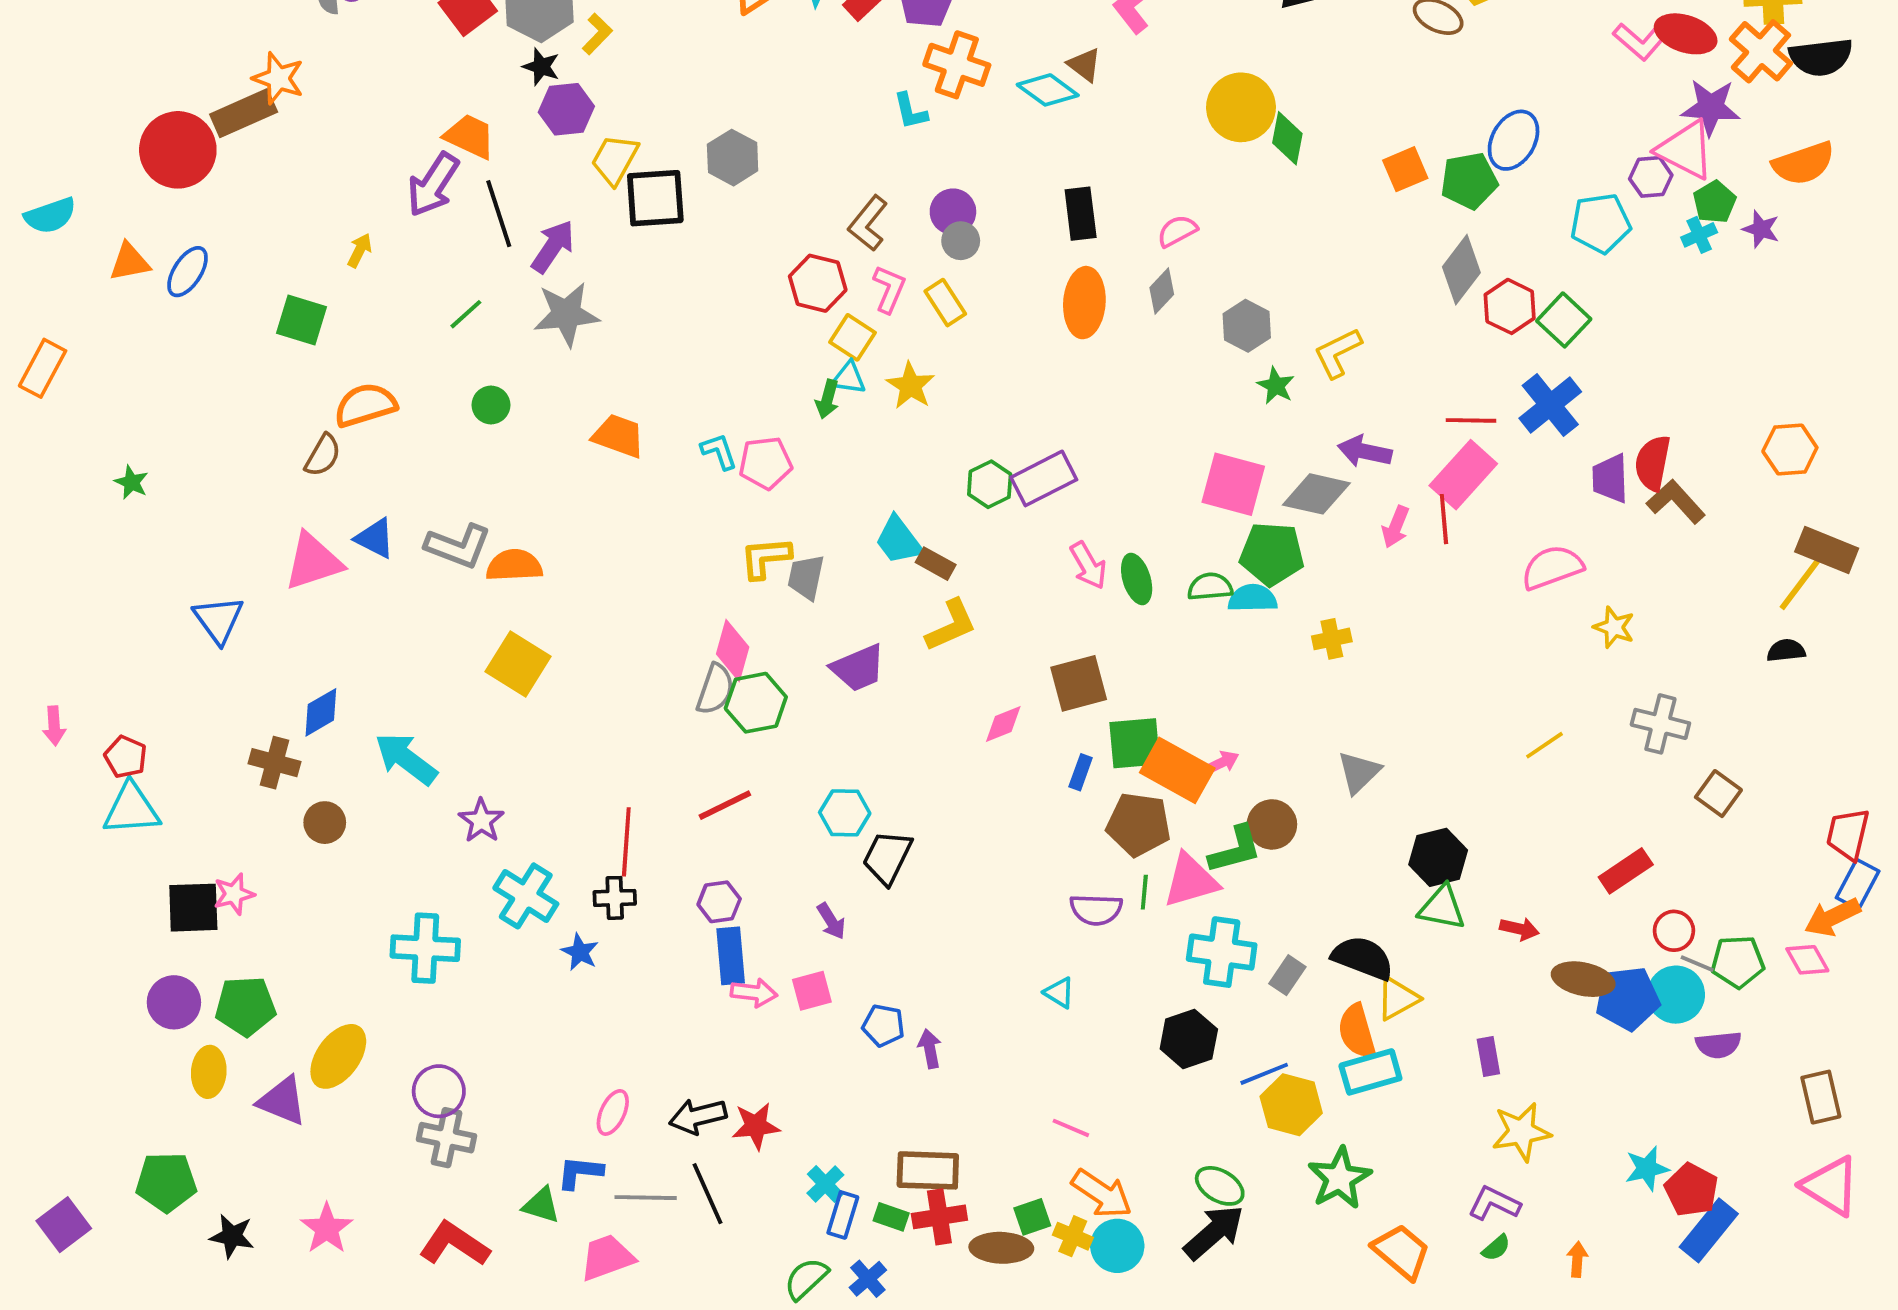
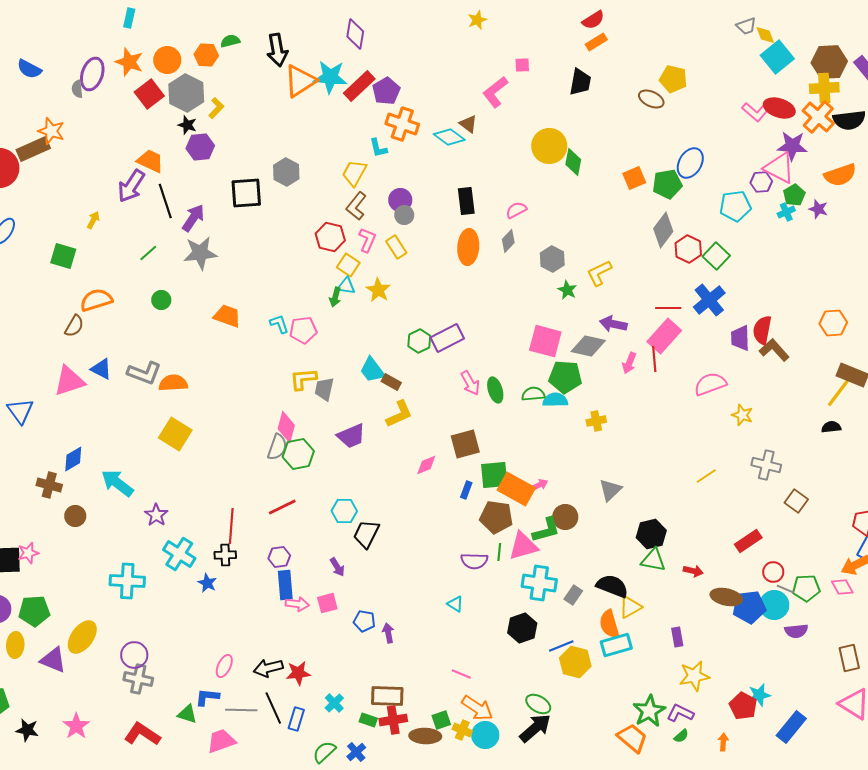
yellow trapezoid: (615, 160) -> (354, 173), moved
green star: (1340, 1178) -> (649, 711), moved
red pentagon: (1691, 1190) -> (743, 706), moved
blue rectangle: (843, 1215) -> (296, 719), moved

